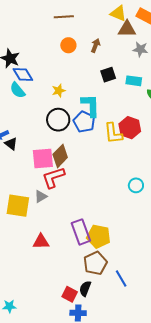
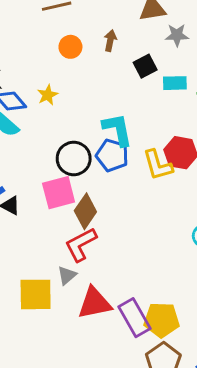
black square: (108, 75) -> (145, 66), moved
yellow star: (59, 91) -> (48, 95), moved
pink square: (43, 159) -> (59, 193), moved
red triangle: (41, 242) -> (94, 303), moved, size x1.4

